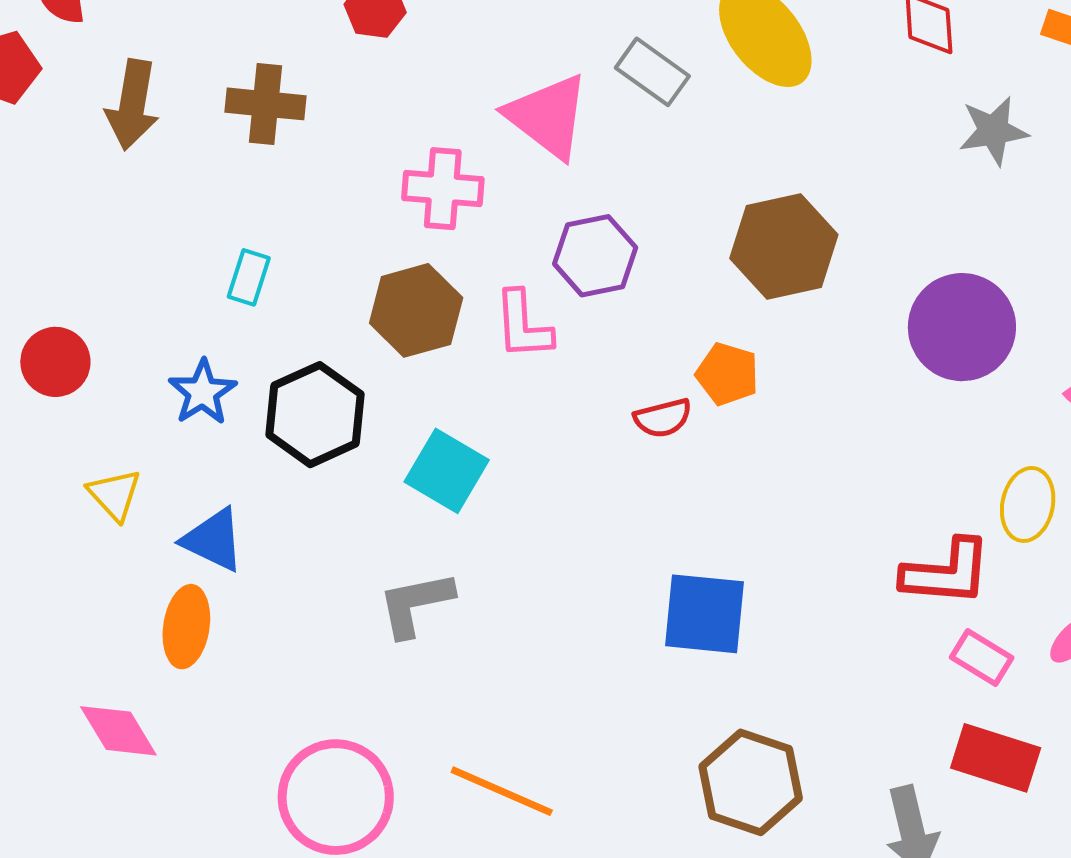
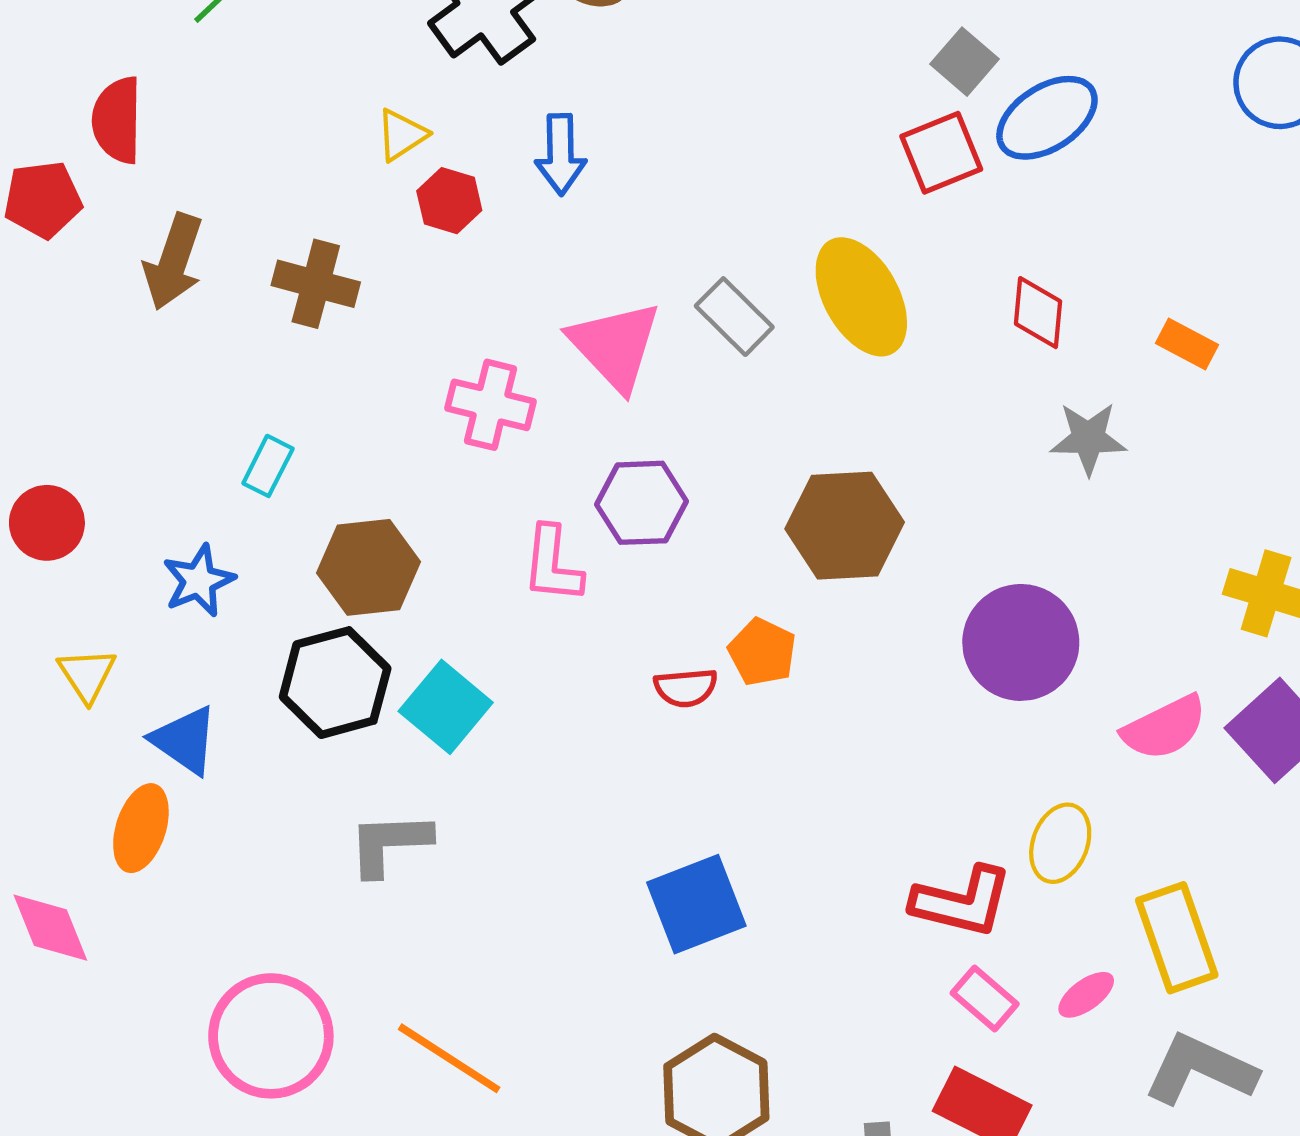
brown hexagon: (416, 310) -> (369, 567), moved
black hexagon: (315, 415) -> (335, 683), moved
blue square: (705, 614) -> (696, 904), turned -36

